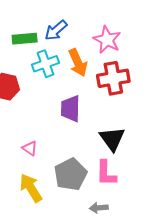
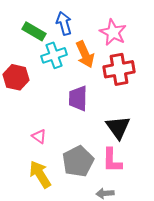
blue arrow: (56, 30) -> (64, 23), turned 115
green rectangle: (25, 39) -> (34, 31), turned 35

